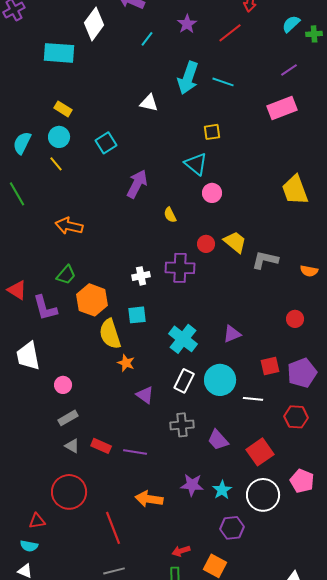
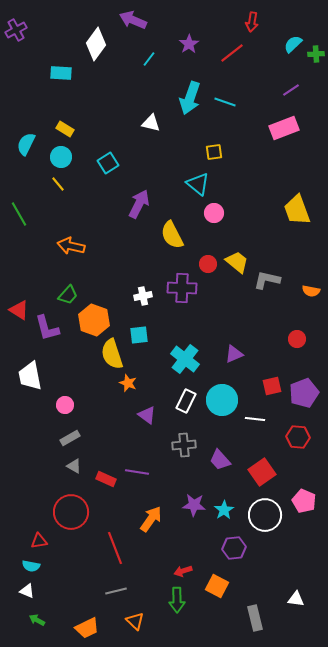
cyan rectangle: (59, 53) -> (61, 73), size x0.7
cyan semicircle: (22, 143) -> (26, 144), moved
yellow semicircle: (170, 215) -> (172, 235), size x1.8
red rectangle: (101, 446) -> (106, 479), moved
orange arrow: (149, 499) -> (151, 519), turned 116

